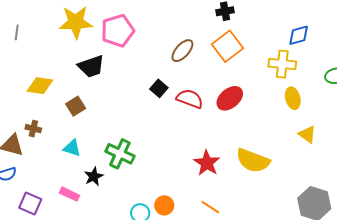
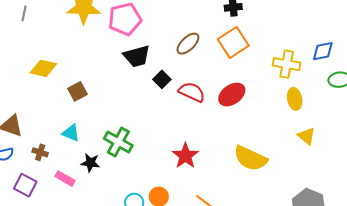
blue diamond: (299, 35) -> (323, 51), moved
black trapezoid: (91, 66) -> (137, 56), moved
brown cross: (33, 129) -> (40, 152), moved
red star: (207, 163) -> (185, 156), moved
black star: (94, 176) -> (90, 163), turned 30

